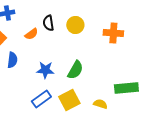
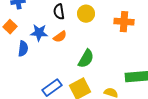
orange semicircle: (31, 34) -> (60, 37), moved
blue star: (45, 70) -> (39, 33), moved

